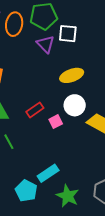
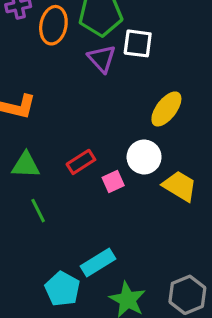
yellow ellipse: (72, 75) -> (166, 109), moved, turned -35

